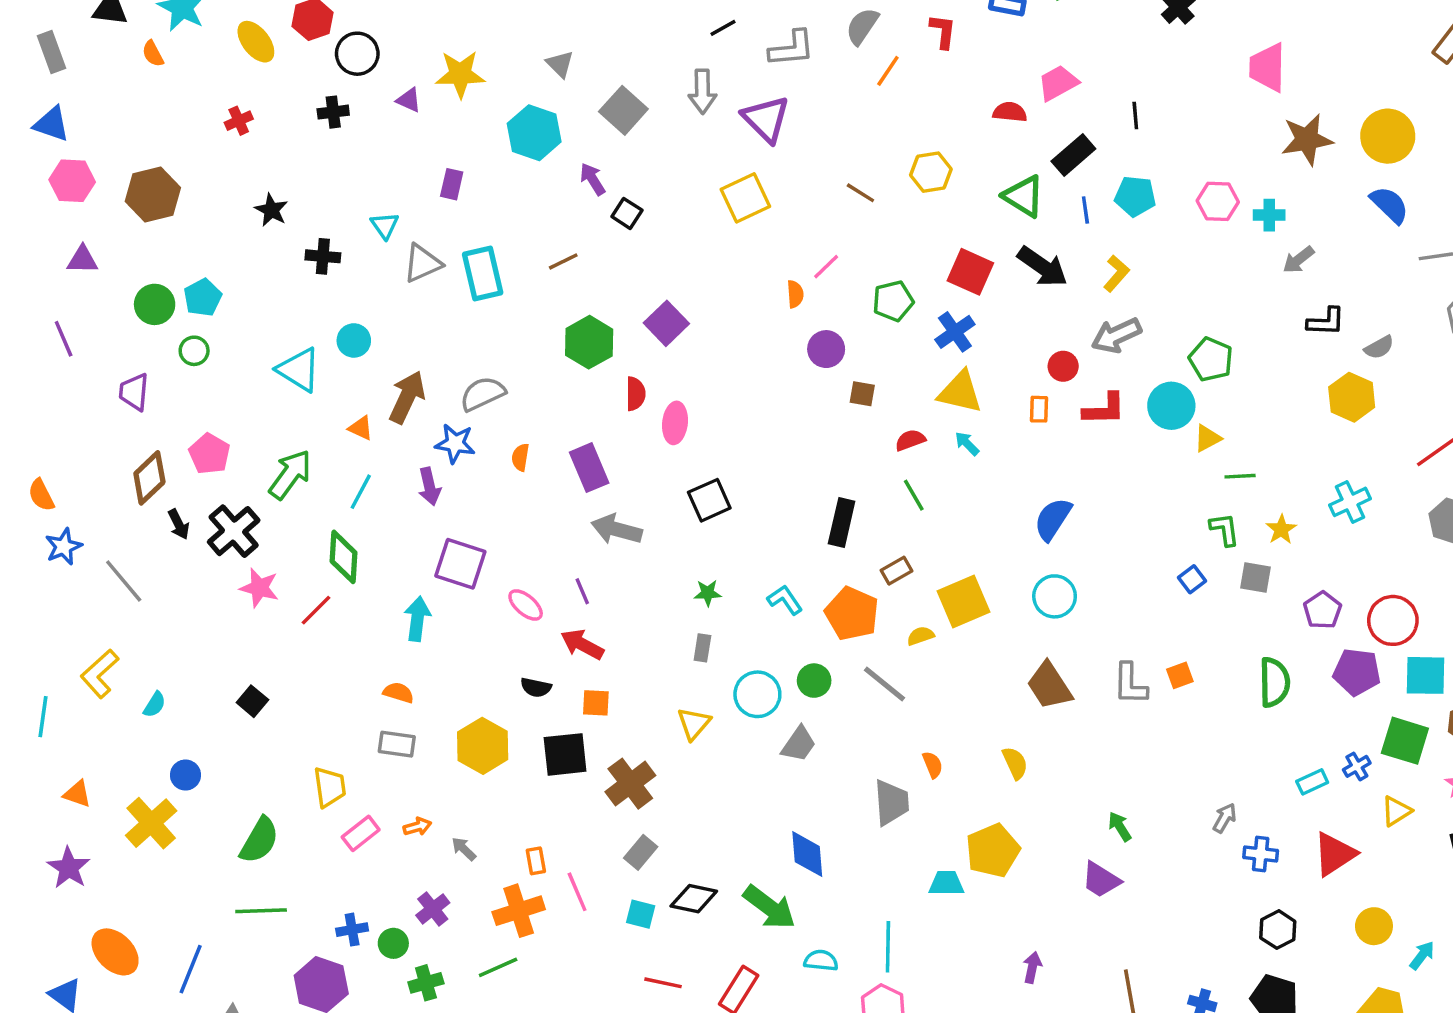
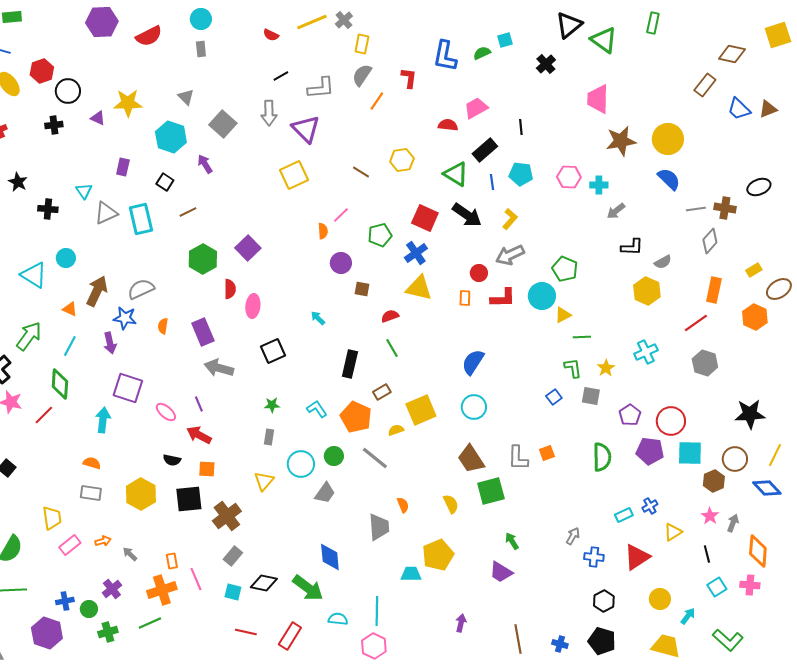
black square: (627, 213) -> (165, 182), moved
cyan arrow: (967, 444) -> (318, 318), moved
green square: (1405, 741) -> (491, 491), moved, turned -32

